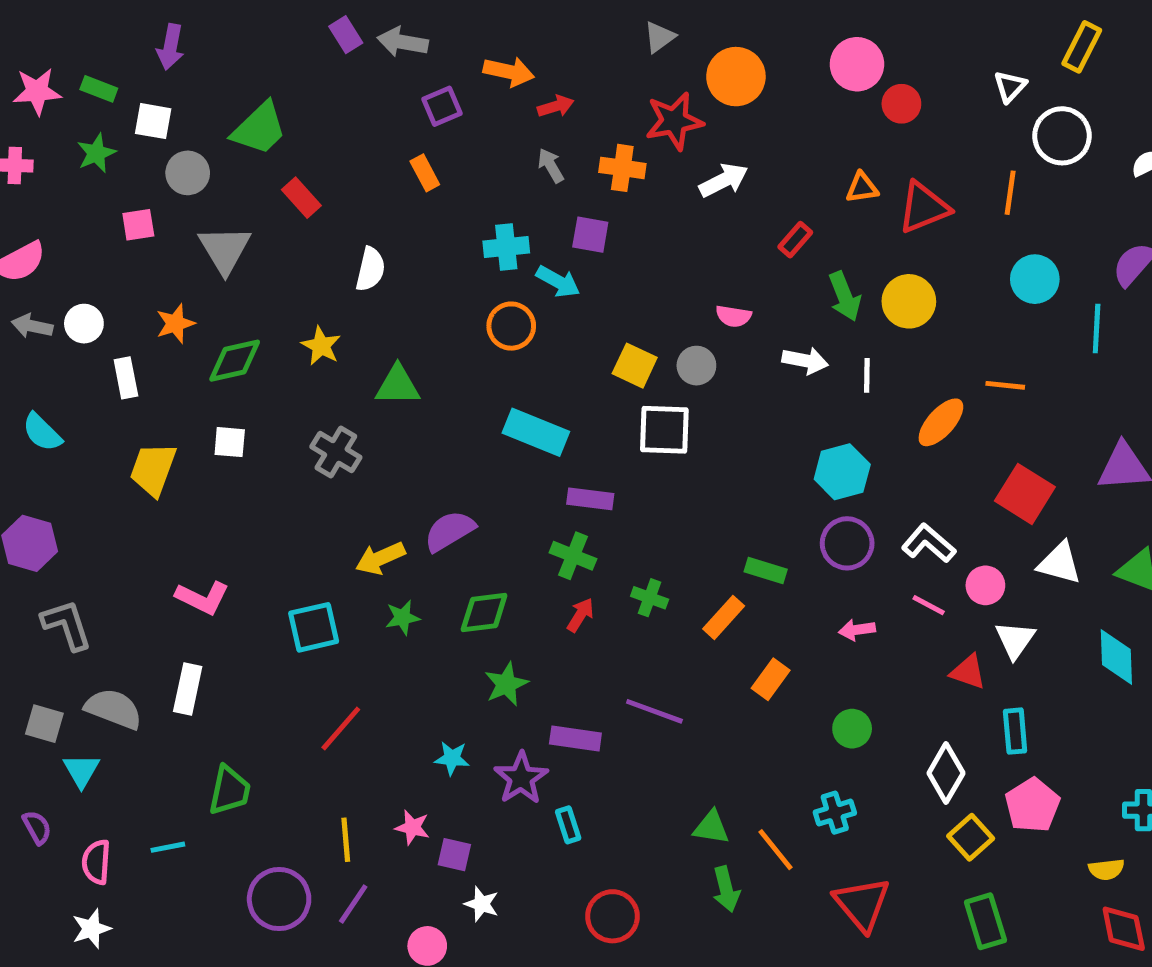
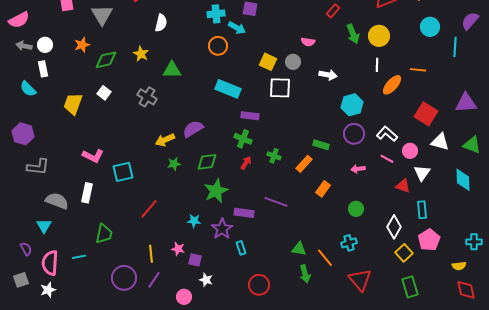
white arrow: (805, 361) -> (328, 75), moved
white line: (867, 375) -> (377, 65), moved
white rectangle: (126, 378) -> (43, 69), moved
white square: (230, 442) -> (104, 93), turned 32
gray L-shape: (67, 625) -> (38, 167), turned 115
cyan square: (314, 627) -> (123, 172), moved
green star: (506, 684) -> (216, 191), size x1.4
gray square: (44, 724) -> (21, 280), moved, turned -35
pink semicircle: (96, 862) -> (50, 263), size x1.4

